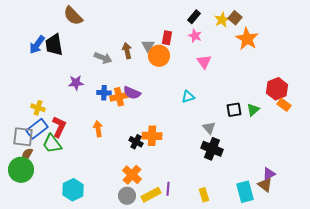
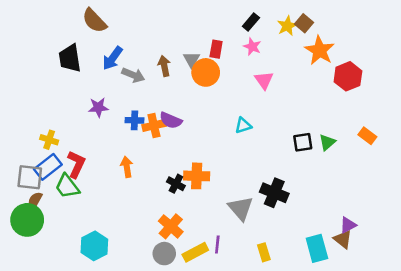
blue arrow: (37, 45) -> (113, 58), moved
red hexagon: (277, 89) -> (348, 76), moved
gray triangle: (209, 128) -> (241, 208), moved, size x1.5

